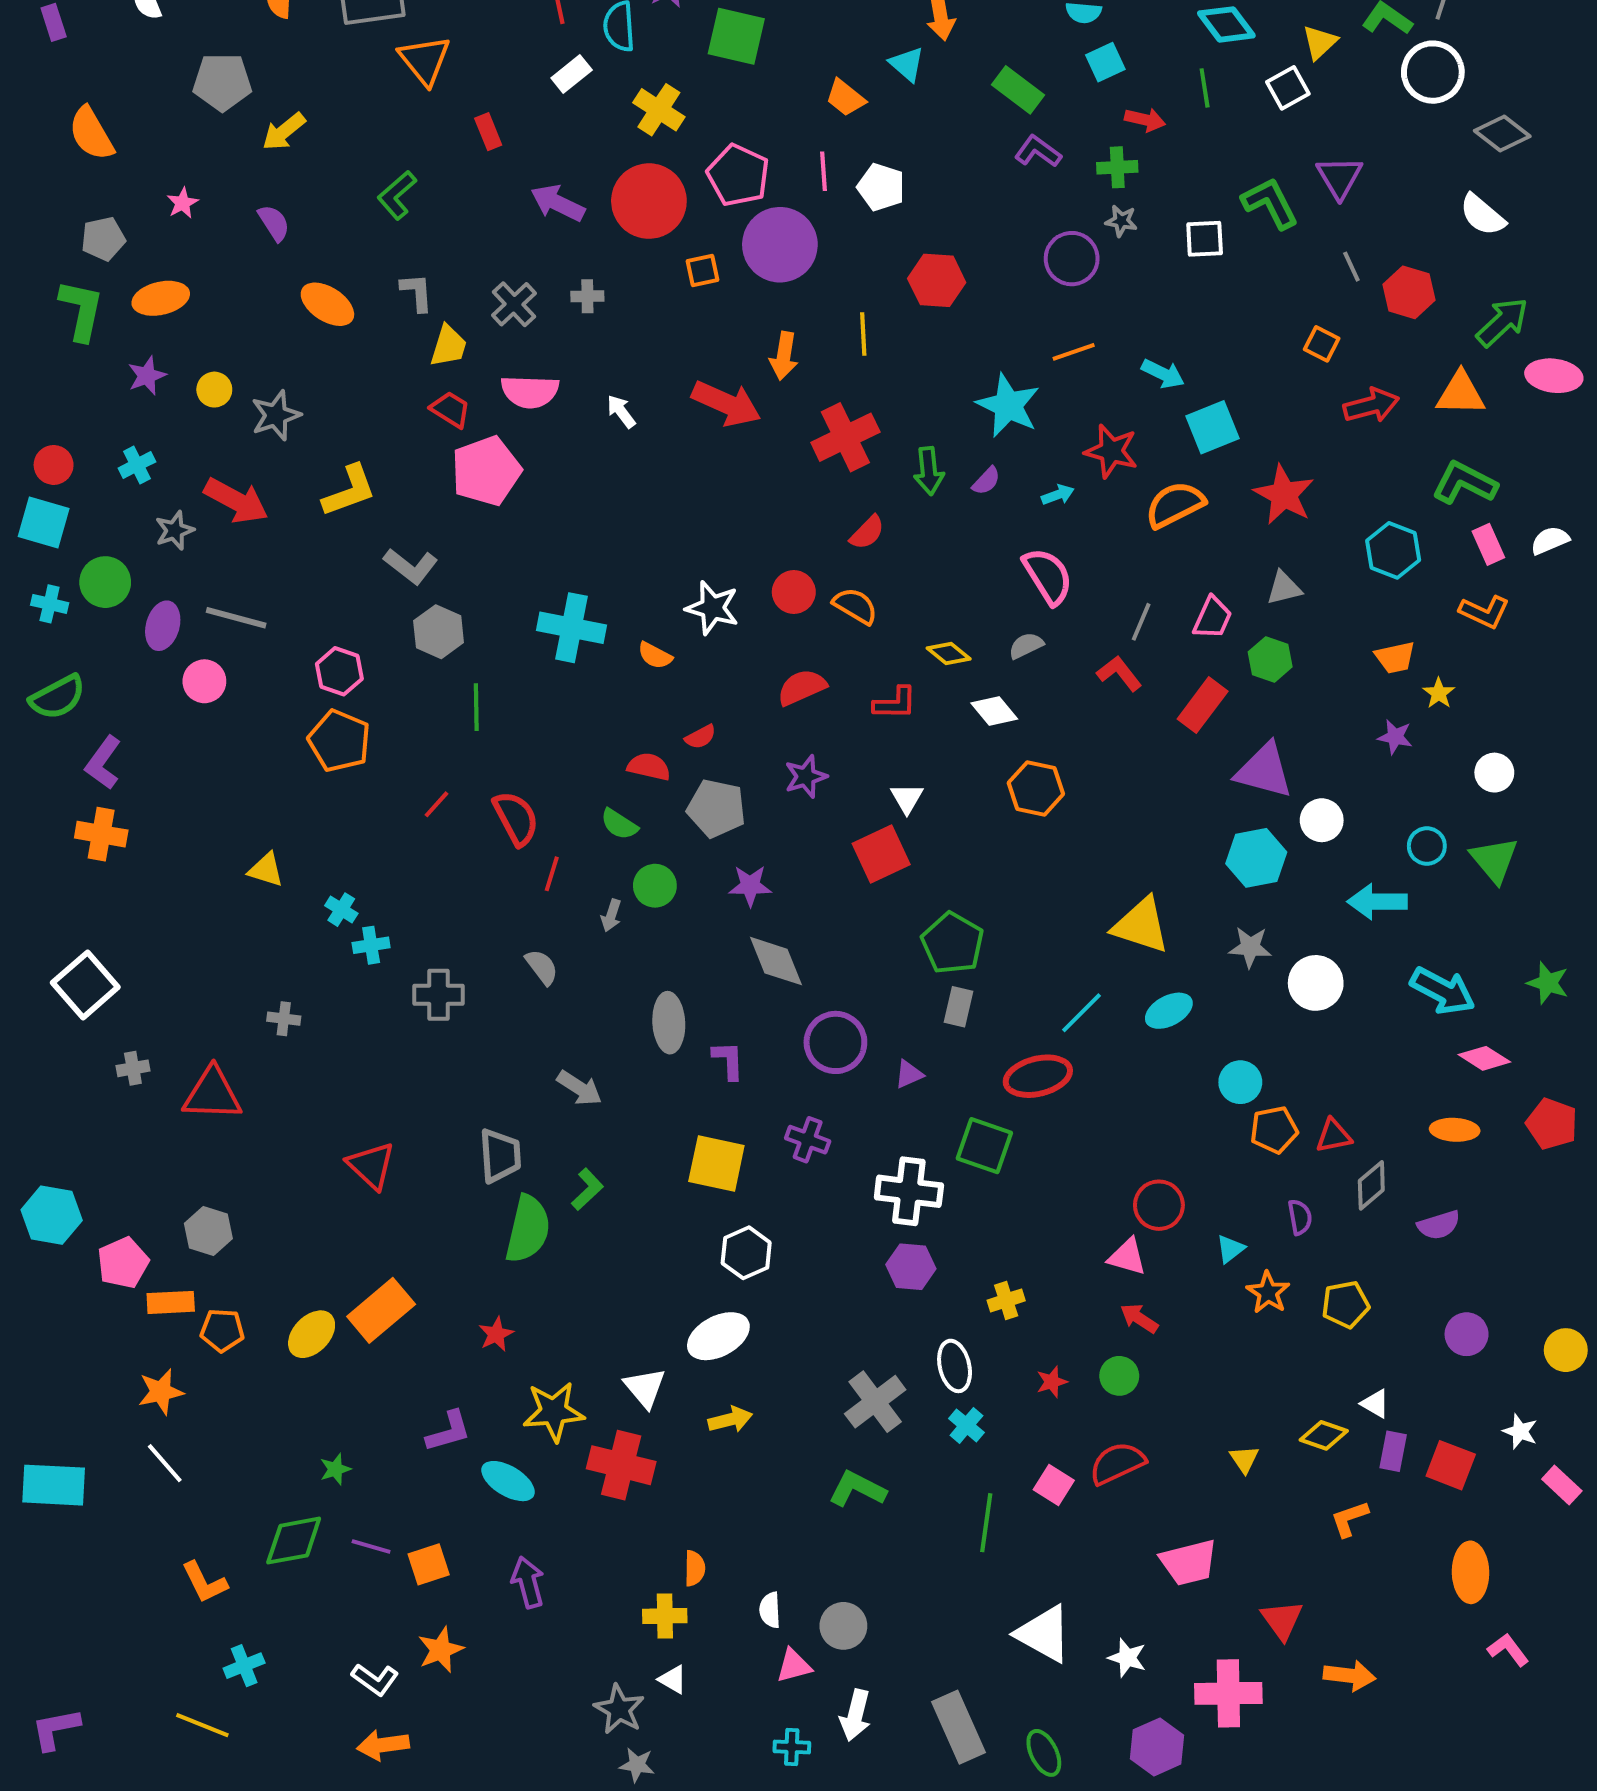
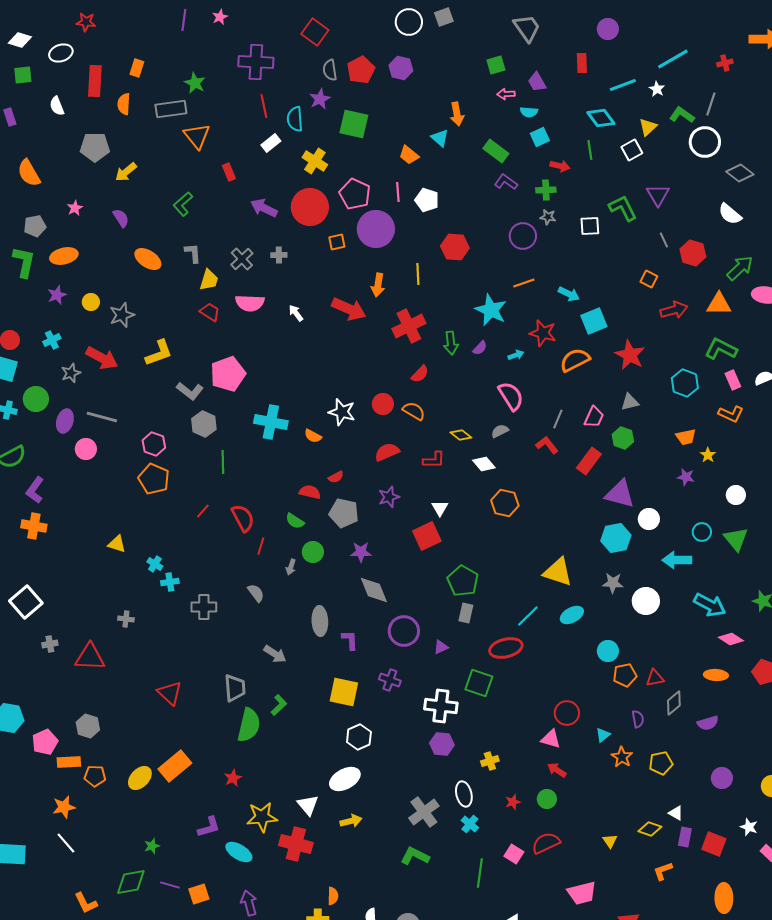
pink pentagon: (486, 471) -> (228, 374), moved

